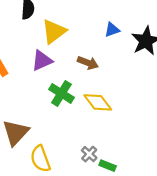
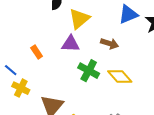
blue triangle: (112, 30) -> (128, 14), size x1.5
purple triangle: (42, 60) -> (71, 44), turned 30

